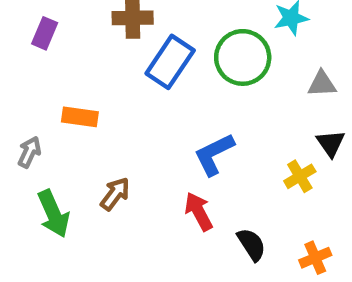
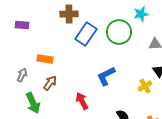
purple rectangle: (45, 33) -> (22, 25), moved, turned 72
brown arrow: (115, 194) -> (50, 83), moved
red arrow: (199, 211) -> (82, 101), moved

